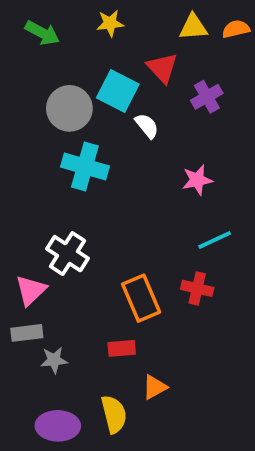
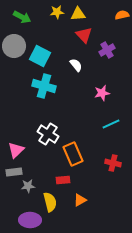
yellow triangle: (193, 27) -> (78, 14), moved
cyan square: (118, 91) -> (40, 56), moved
gray circle: (69, 108) -> (14, 46), moved
white cross: (67, 254) -> (48, 134), moved
red cross: (197, 288) -> (113, 163), moved
yellow semicircle: (114, 414) -> (50, 202), moved

